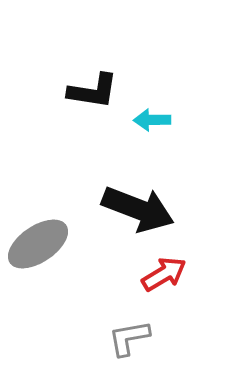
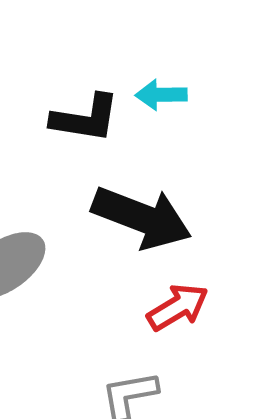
black L-shape: (93, 91) -> (85, 118), moved

